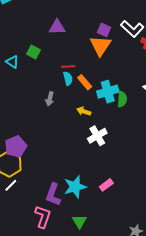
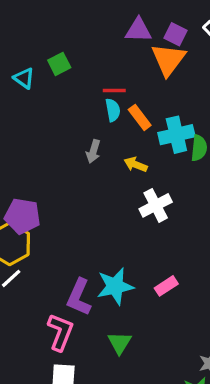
purple triangle: (57, 27) -> (138, 30), moved
green square: (33, 52) -> (59, 64), turned 32
gray arrow: (50, 99) -> (93, 151), moved
purple pentagon: (16, 147) -> (22, 216), turned 30

